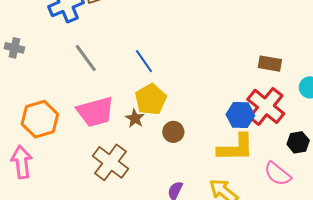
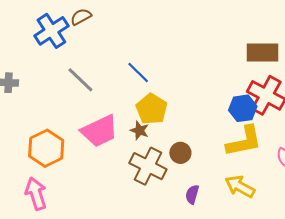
brown rectangle: (270, 64) -> (262, 52), size x1.4
brown circle: (173, 132) -> (180, 153), moved
brown cross: (110, 162) -> (148, 166), moved

